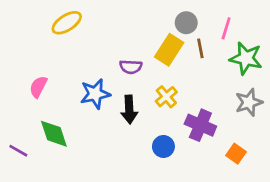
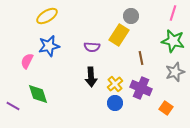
pink line: (226, 28) -> (173, 13), moved
brown line: (200, 48) -> (141, 58), moved
blue star: (95, 94) -> (49, 46), moved
yellow cross: (166, 97) -> (115, 84), moved

